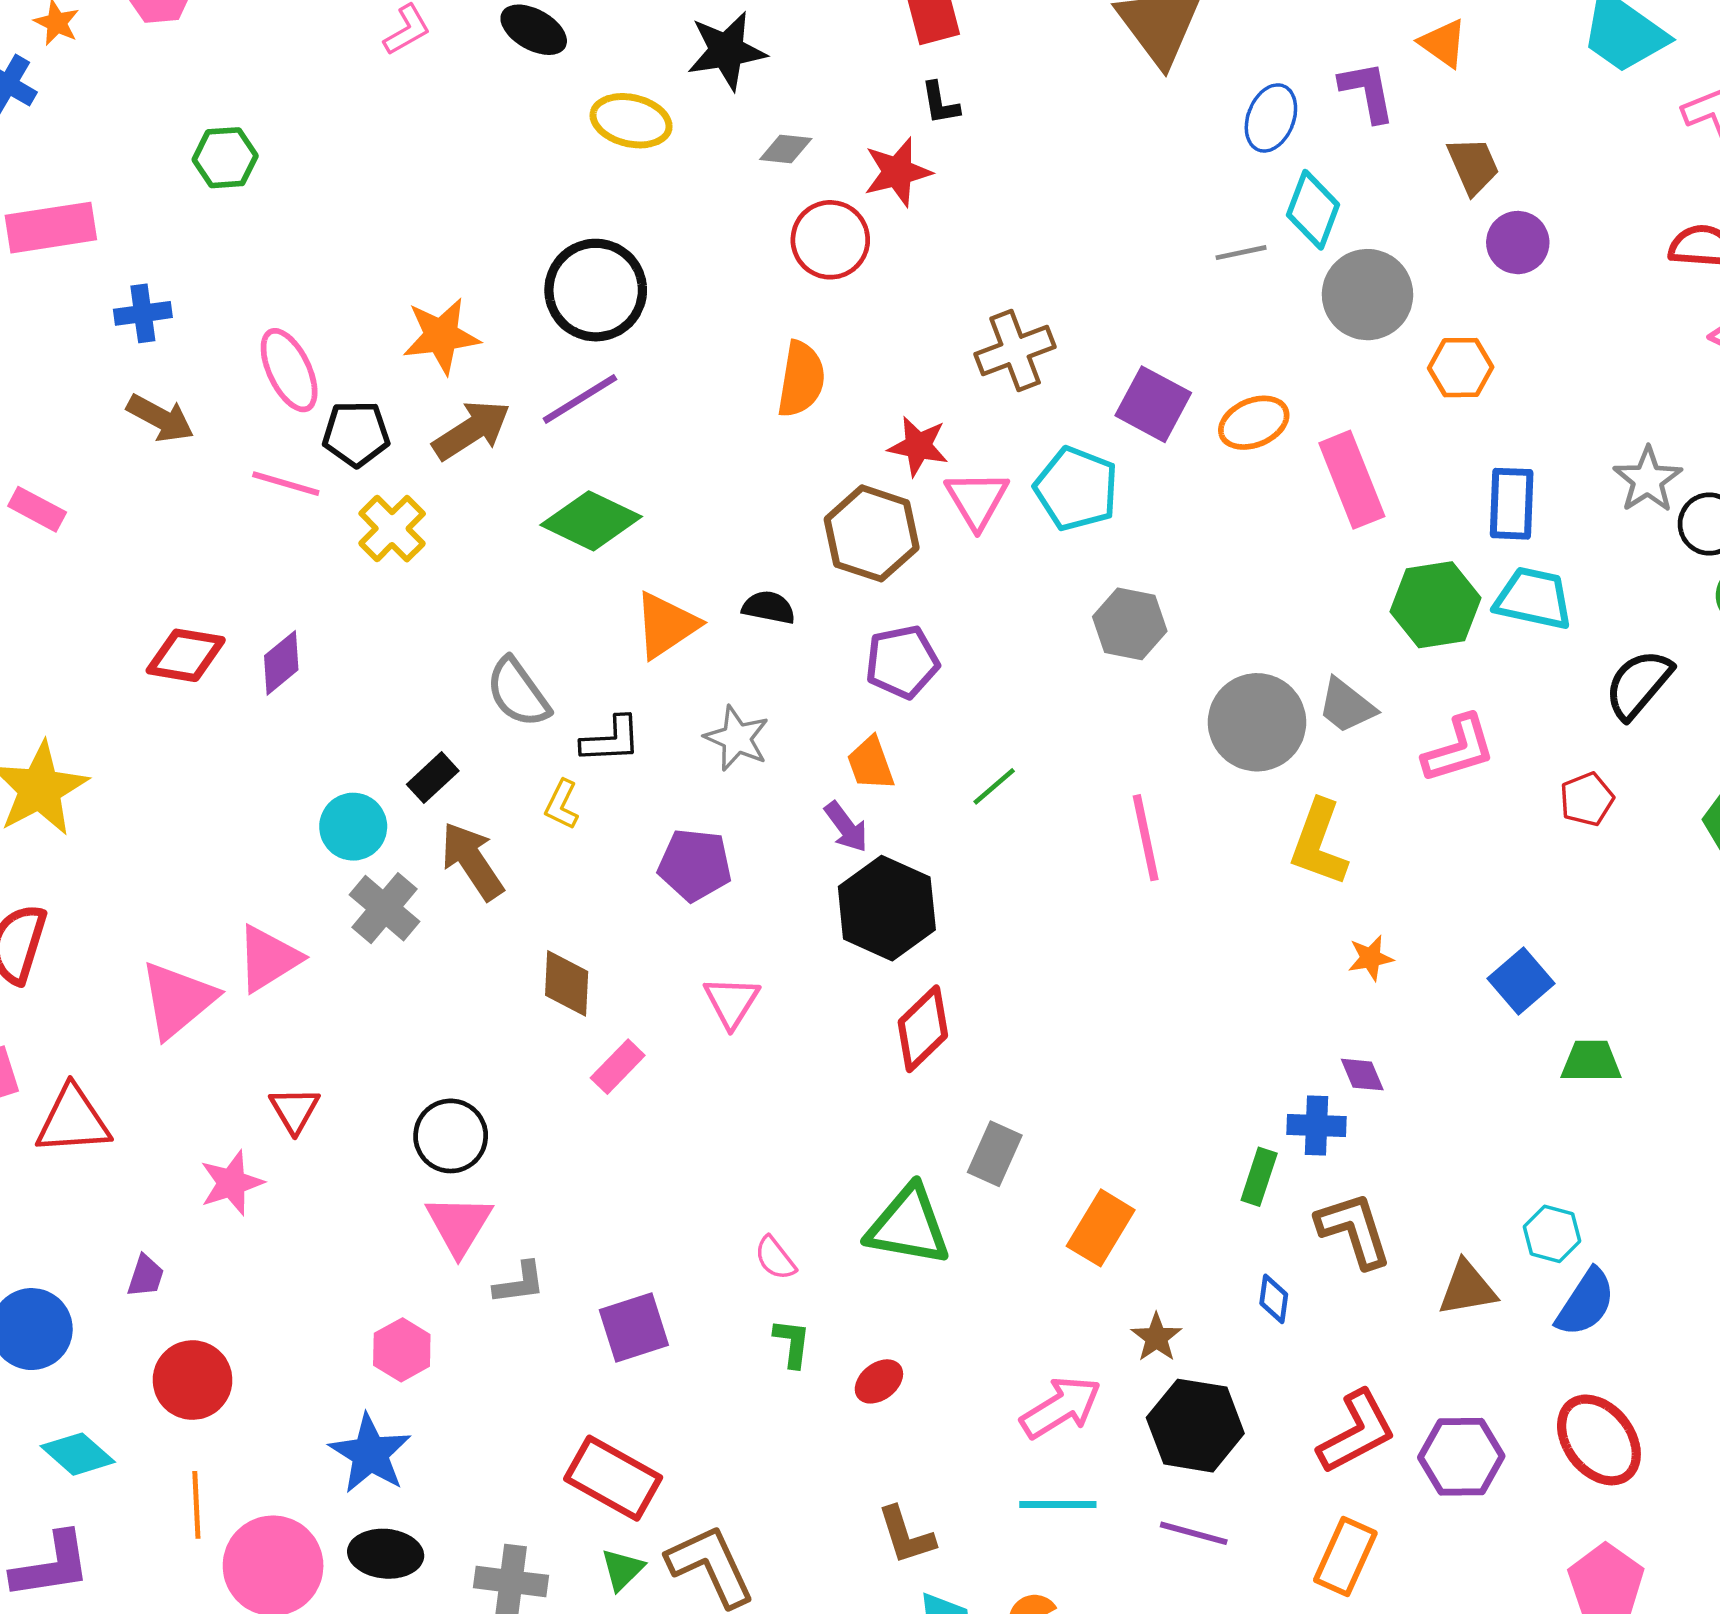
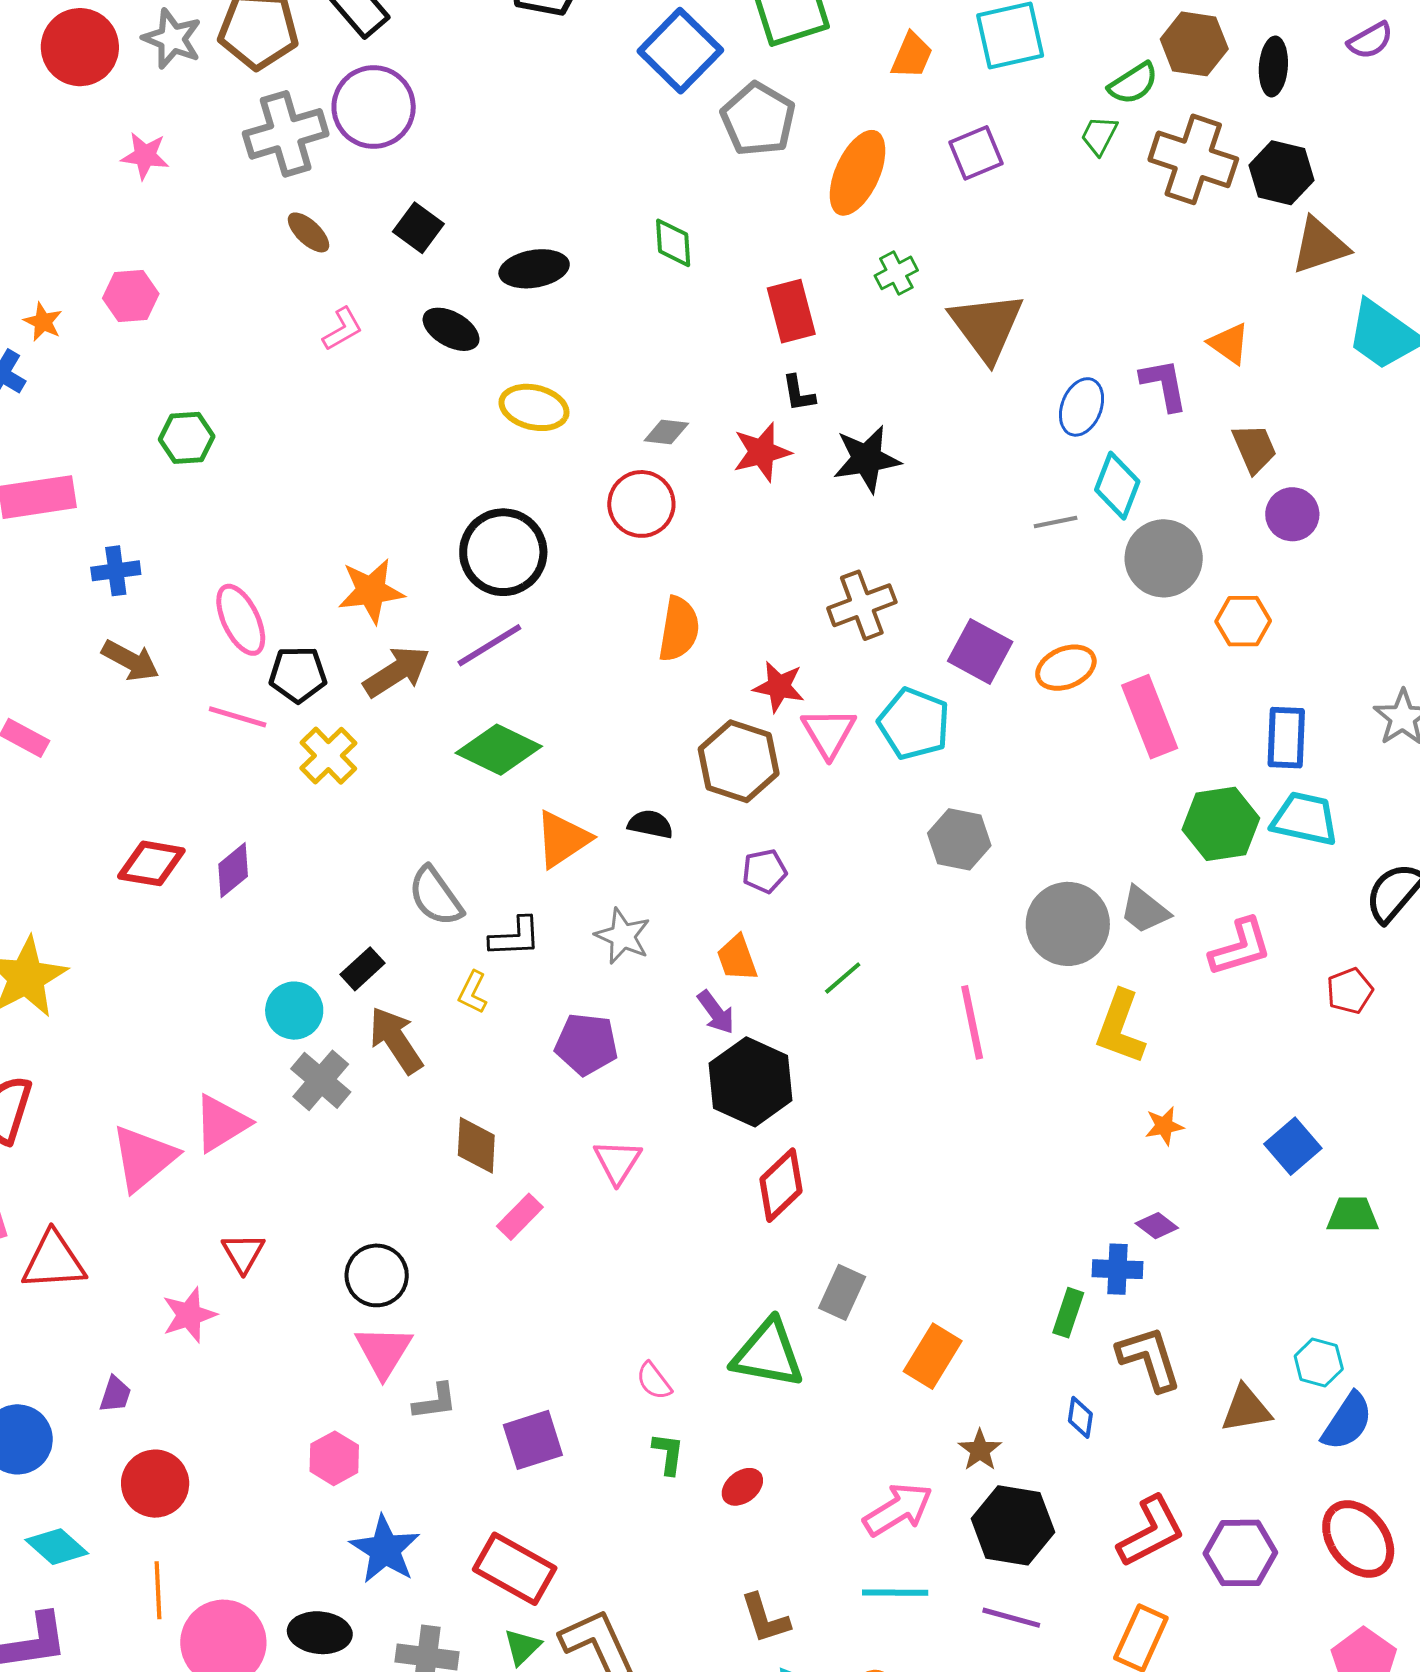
black star: (727, 51) -> (867, 459), moved
red circle: (830, 240) -> (641, 504), moved
purple pentagon: (902, 662) -> (764, 871), size x0.7
purple diamond: (1362, 1075) -> (1157, 1226), turned -30
blue star: (370, 1454) -> (385, 1549), moved

